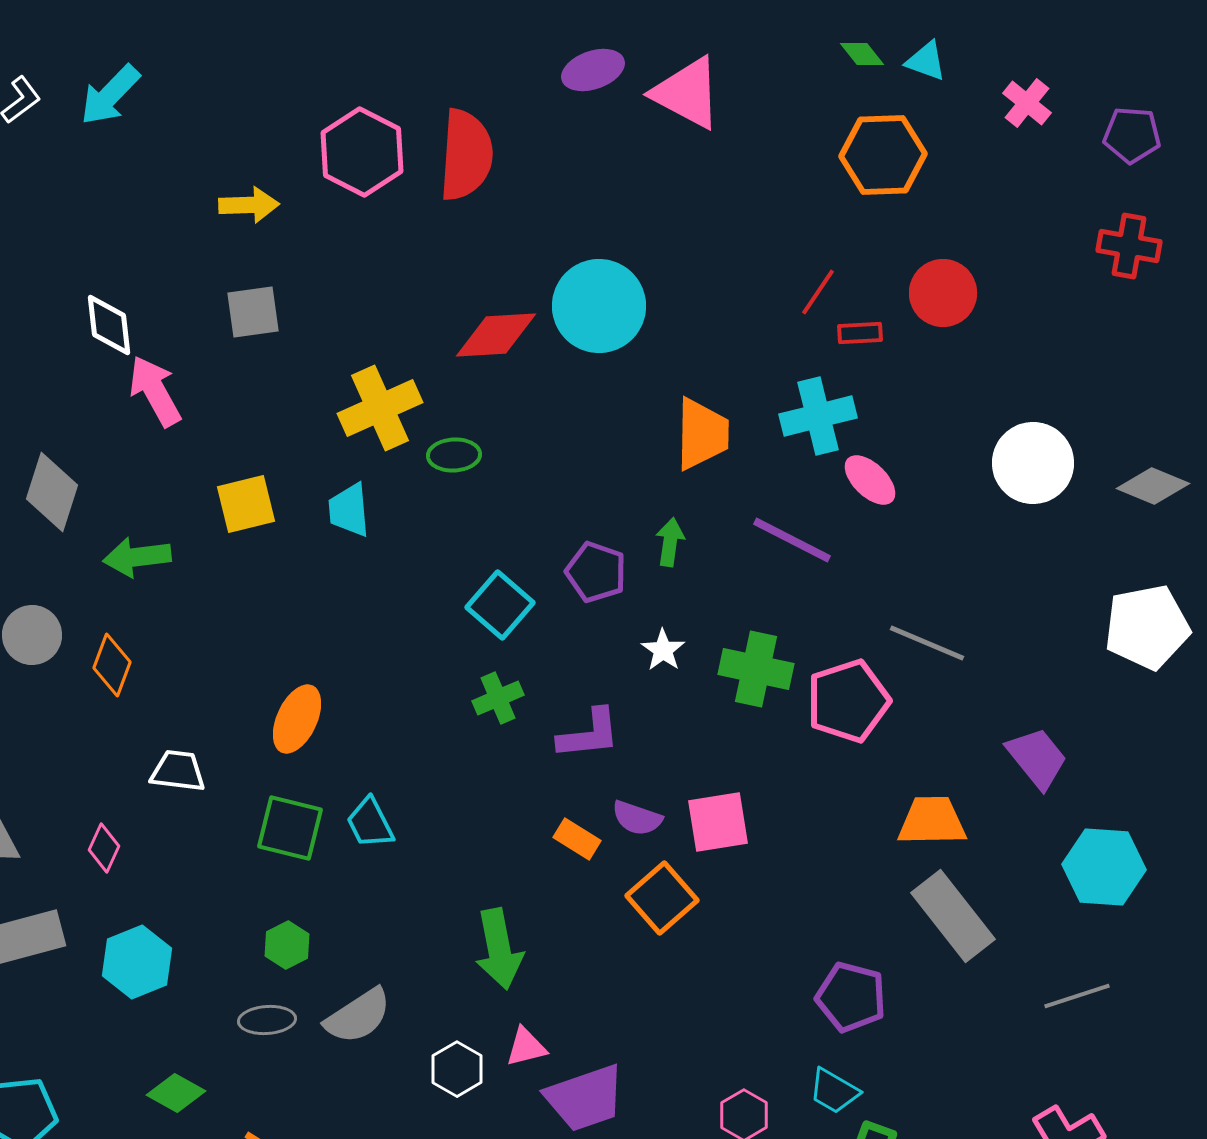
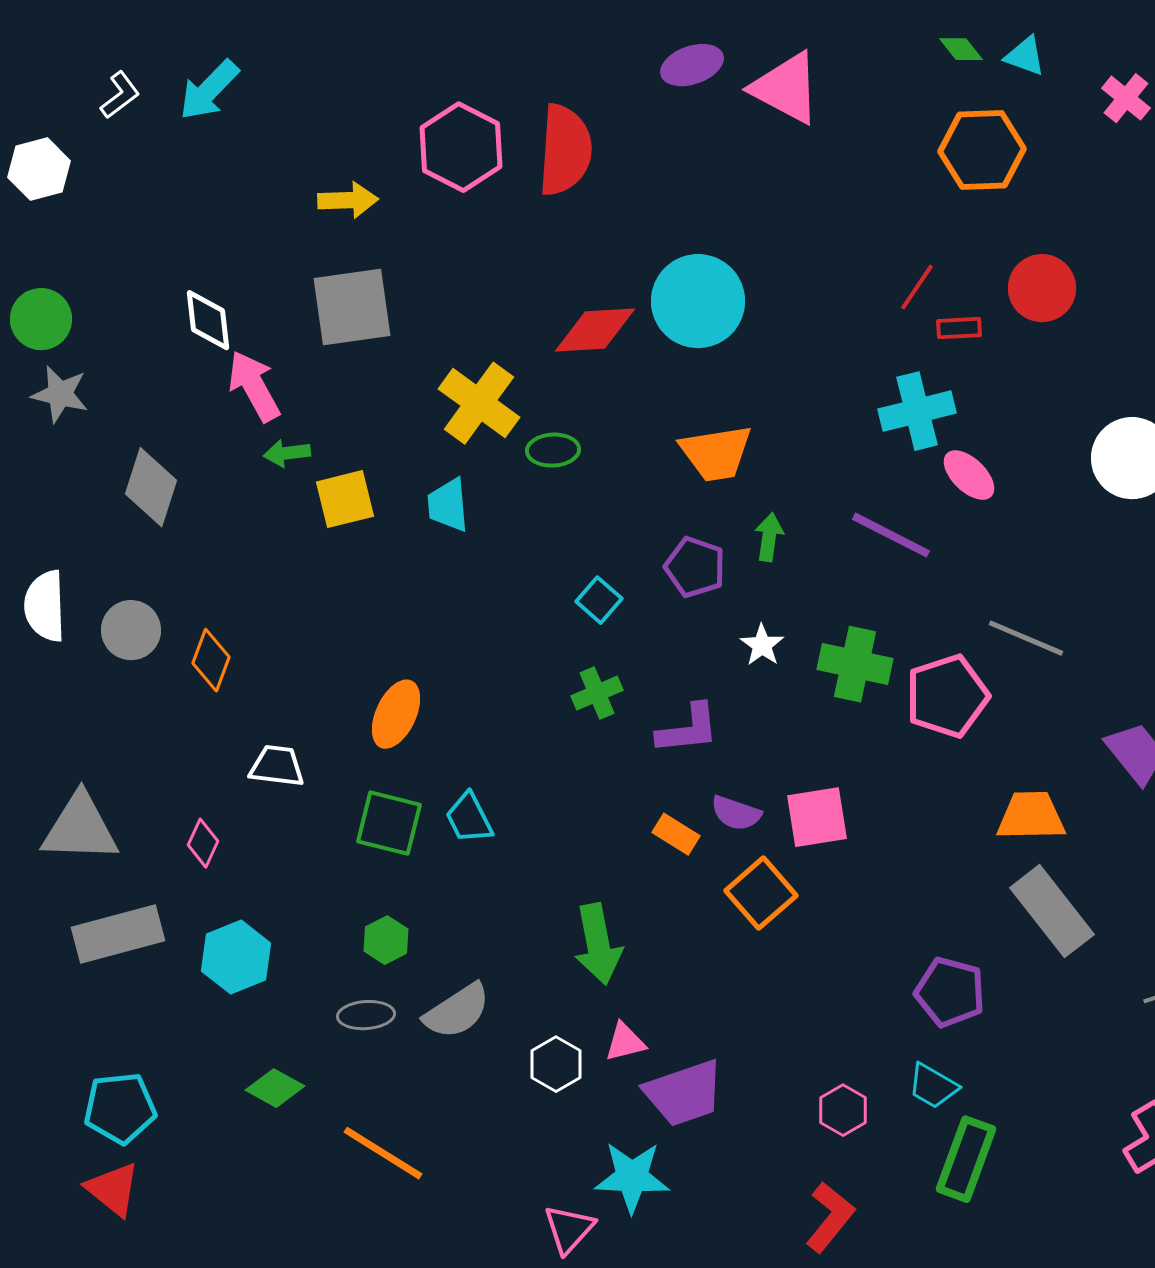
gray square: (253, 312) -> (352, 307), size x1.5
yellow cross: (380, 408) -> (479, 403), turned -30
orange trapezoid: (702, 434) -> (716, 453), moved, turned 80
green arrow: (137, 557) -> (287, 453), moved, size x0.7
cyan square: (500, 605) -> (599, 600), size x0.7

